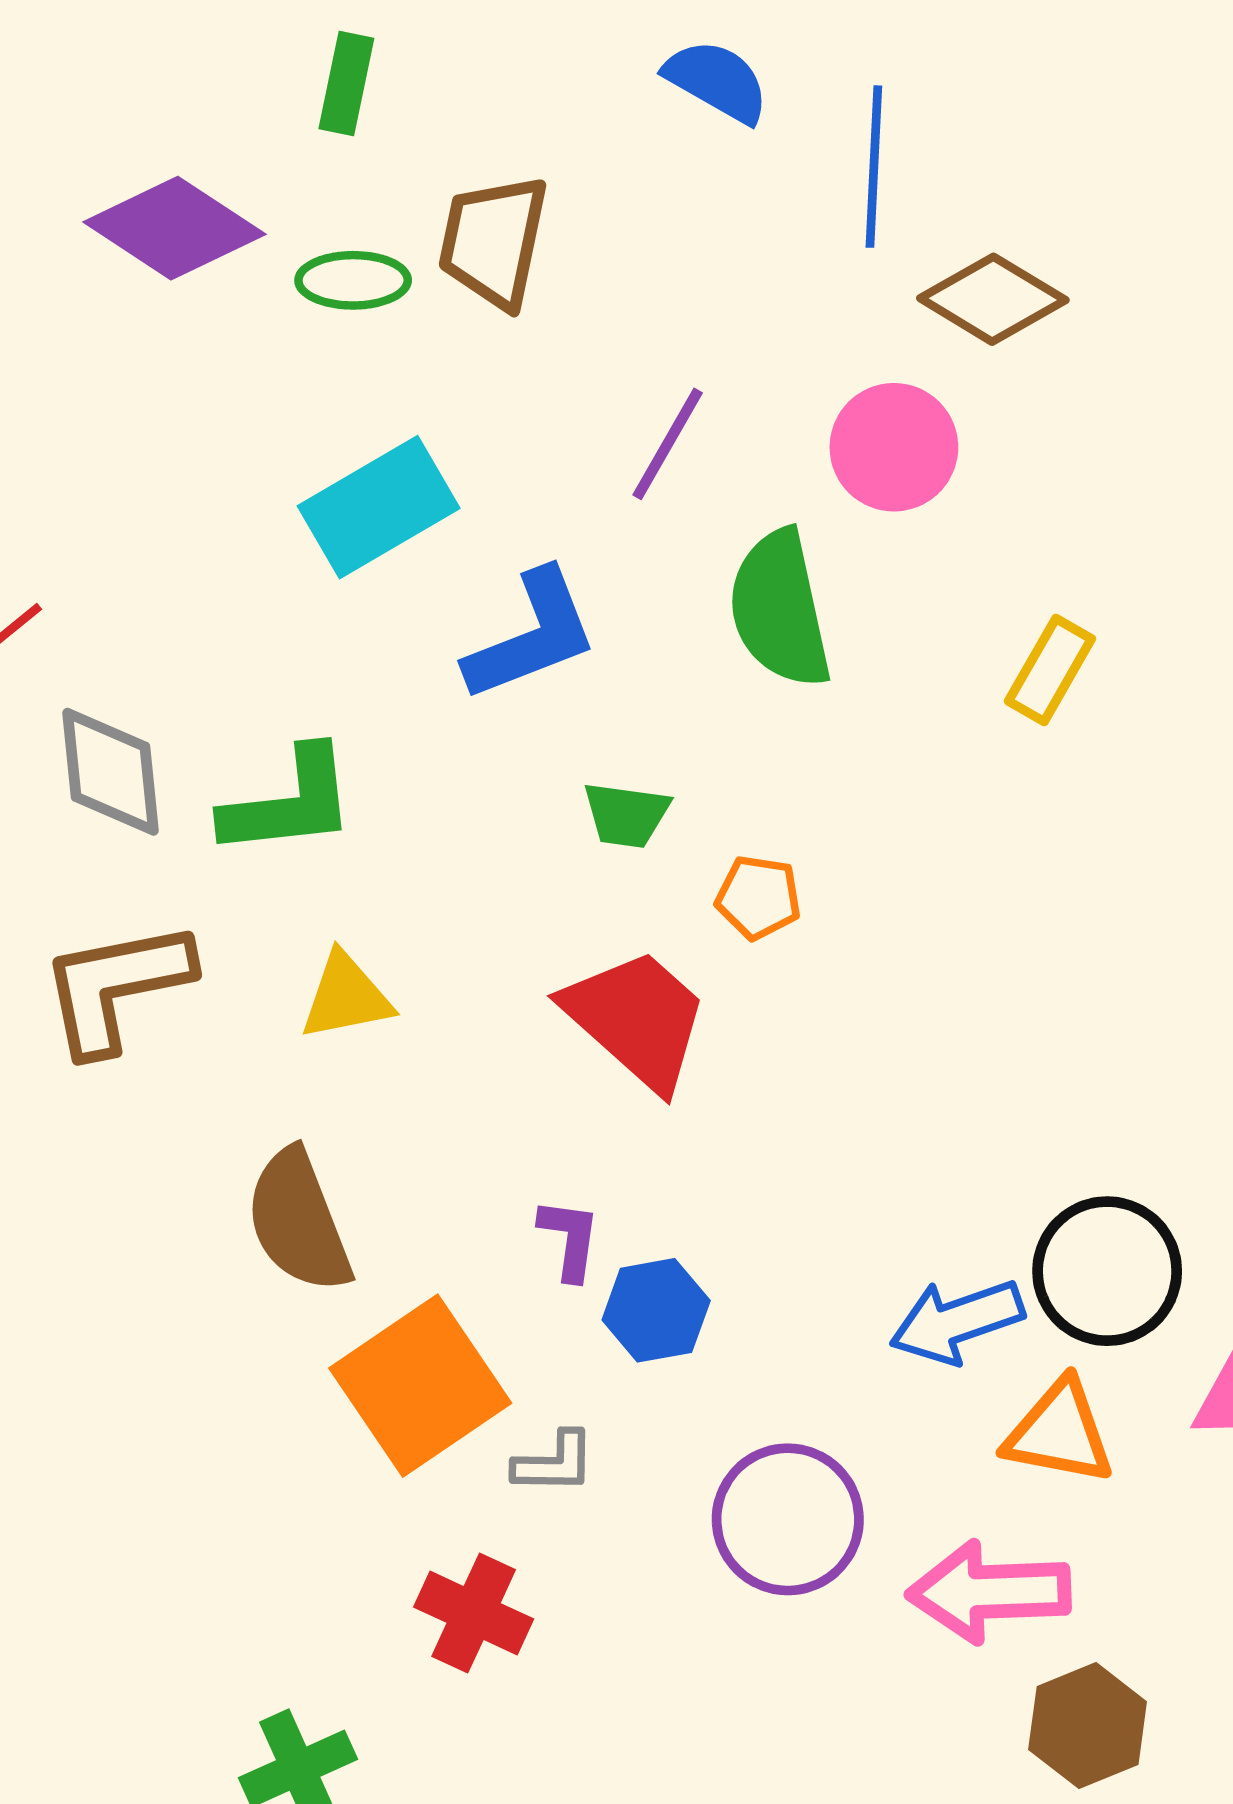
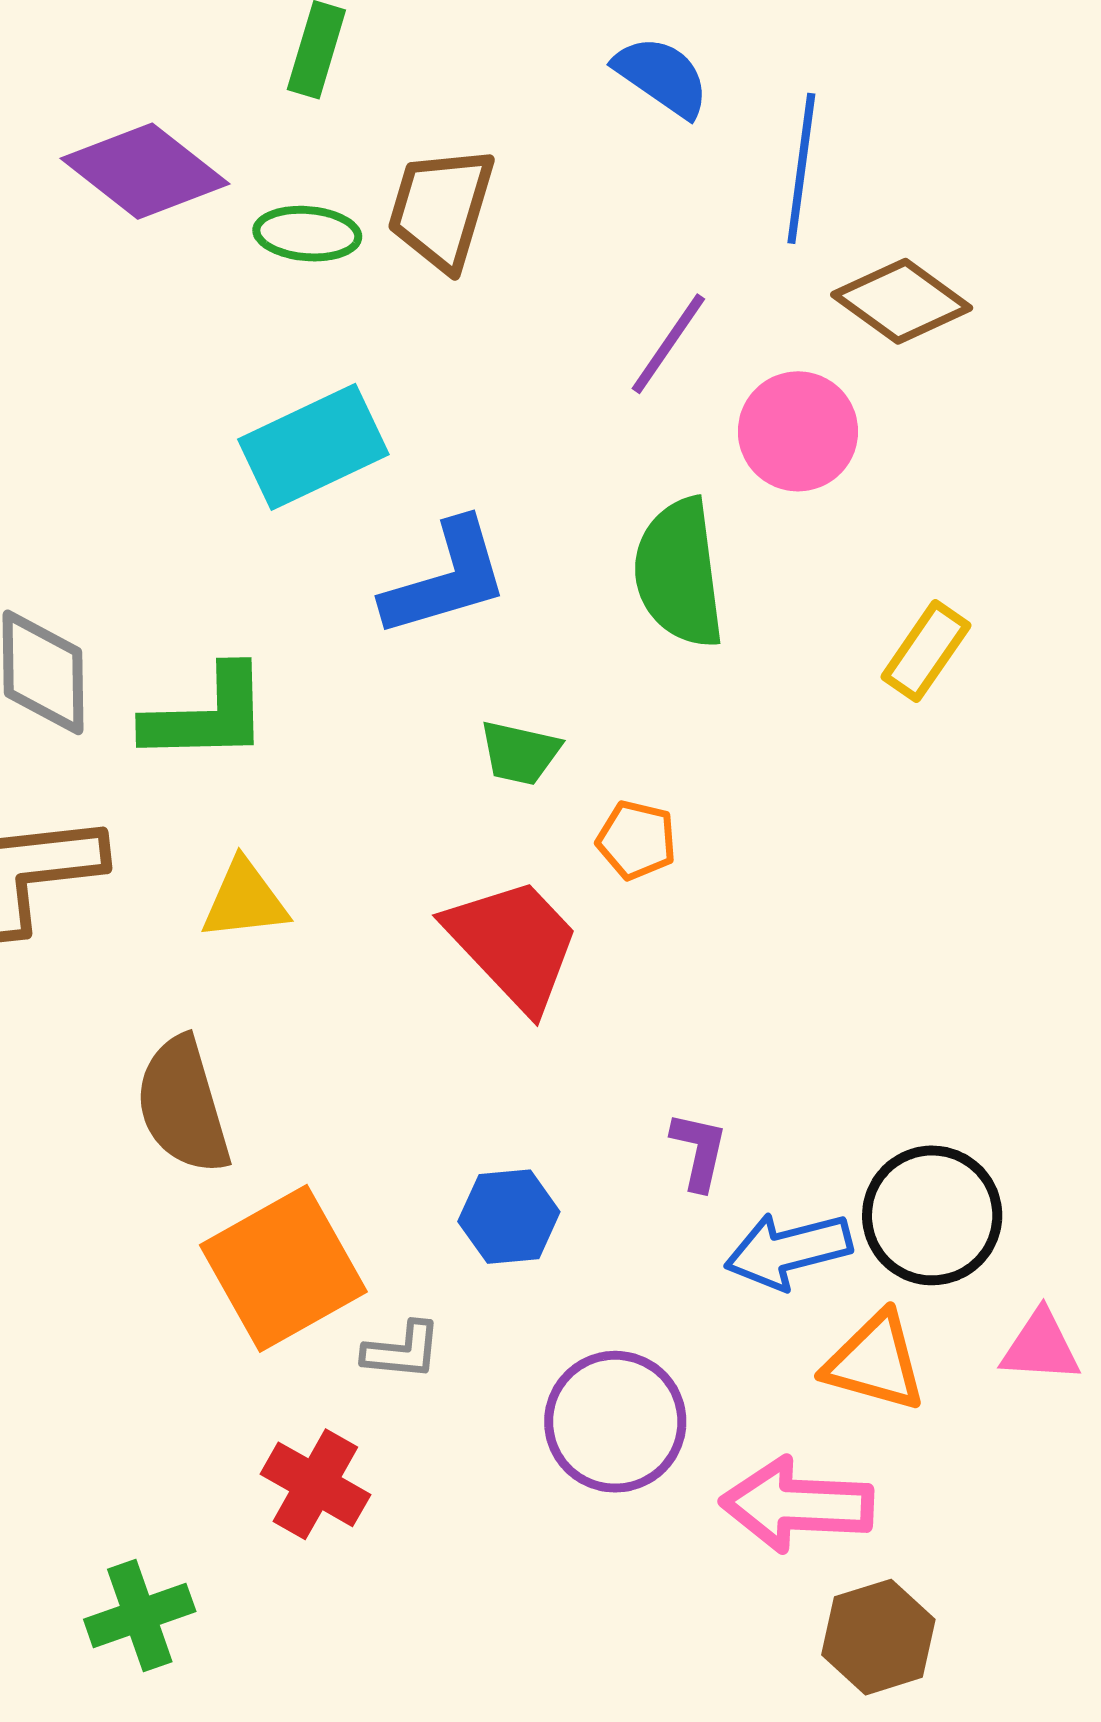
purple line: (668, 444) -> (668, 344), moved
purple L-shape: (570, 1239) -> (699, 1151), moved

